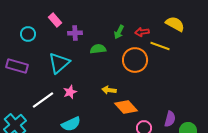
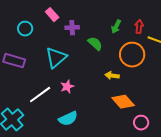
red arrow: (142, 32) -> (139, 27), turned 104
green semicircle: (98, 49) -> (95, 44), turned 49
yellow arrow: (109, 90) -> (112, 76), moved

